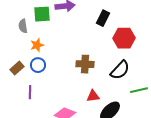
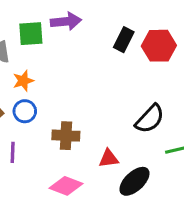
red hexagon: (124, 38) -> (159, 46), moved
brown cross: (85, 64) -> (66, 136), moved

